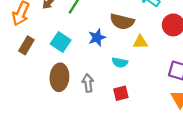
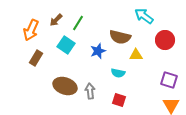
cyan square: (61, 42) -> (66, 45), moved
brown ellipse: (59, 77) -> (65, 86), turned -75
red square: (121, 93) -> (119, 100), turned 32

